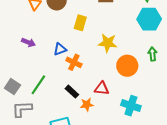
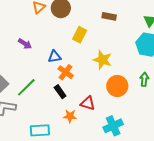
black rectangle: (72, 92) -> (60, 92), moved
cyan cross: (131, 106) -> (113, 126), turned 36

